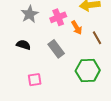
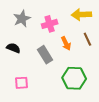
orange arrow: (77, 28) -> (66, 43), moved
brown line: (97, 38) -> (87, 39), moved

